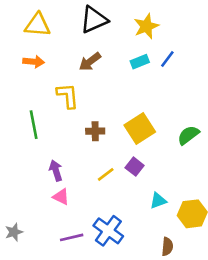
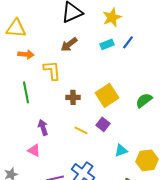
yellow triangle: (37, 25) -> (16, 28), moved
orange arrow: (34, 62) -> (26, 54), moved
yellow line: (106, 174) -> (81, 130), turned 64
pink triangle: (61, 197) -> (34, 150), moved

